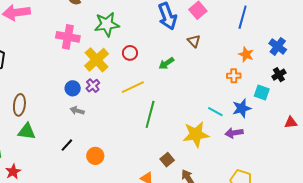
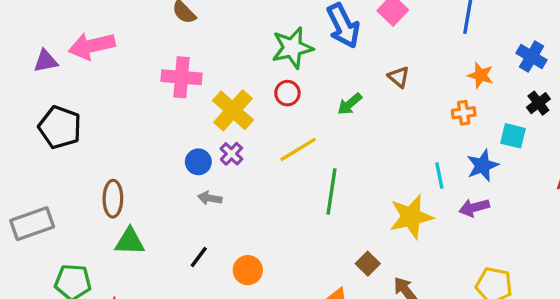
green star: (107, 24) -> (292, 48), moved
brown triangle: (194, 41) -> (399, 77), moved
cyan line: (215, 112) -> (439, 176), turned 56

